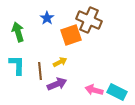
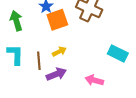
orange square: (71, 35) -> (57, 20), moved
cyan rectangle: (117, 92) -> (118, 54), moved

